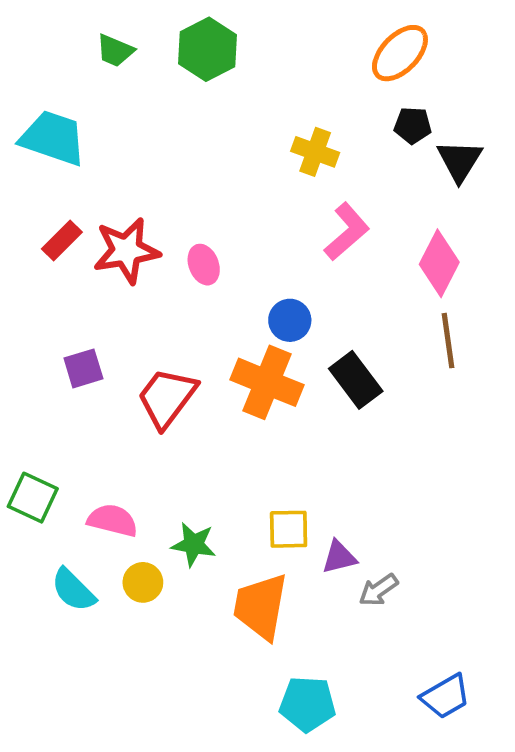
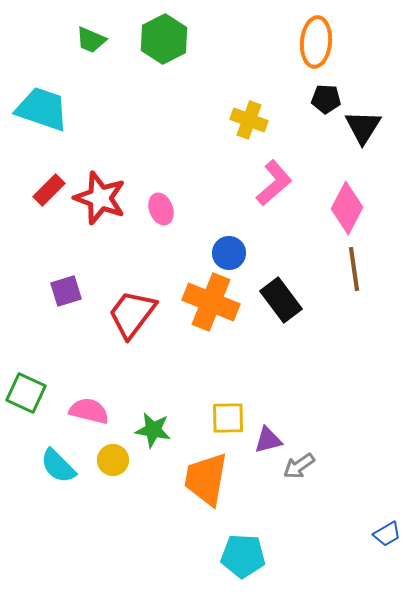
orange ellipse: (400, 53) -> (316, 42), turned -39
red star: (126, 251) -> (100, 198), turned 30
blue trapezoid: (446, 696) -> (387, 534), moved, size x0.7

